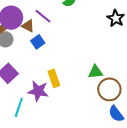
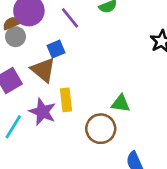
brown triangle: (28, 26) -> (43, 70), moved, size x1.5
brown circle: (109, 89) -> (101, 129), moved

